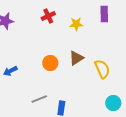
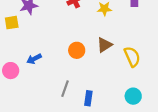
gray line: (39, 99) -> (65, 89), turned -49
cyan circle: (113, 103) -> (133, 96), moved

